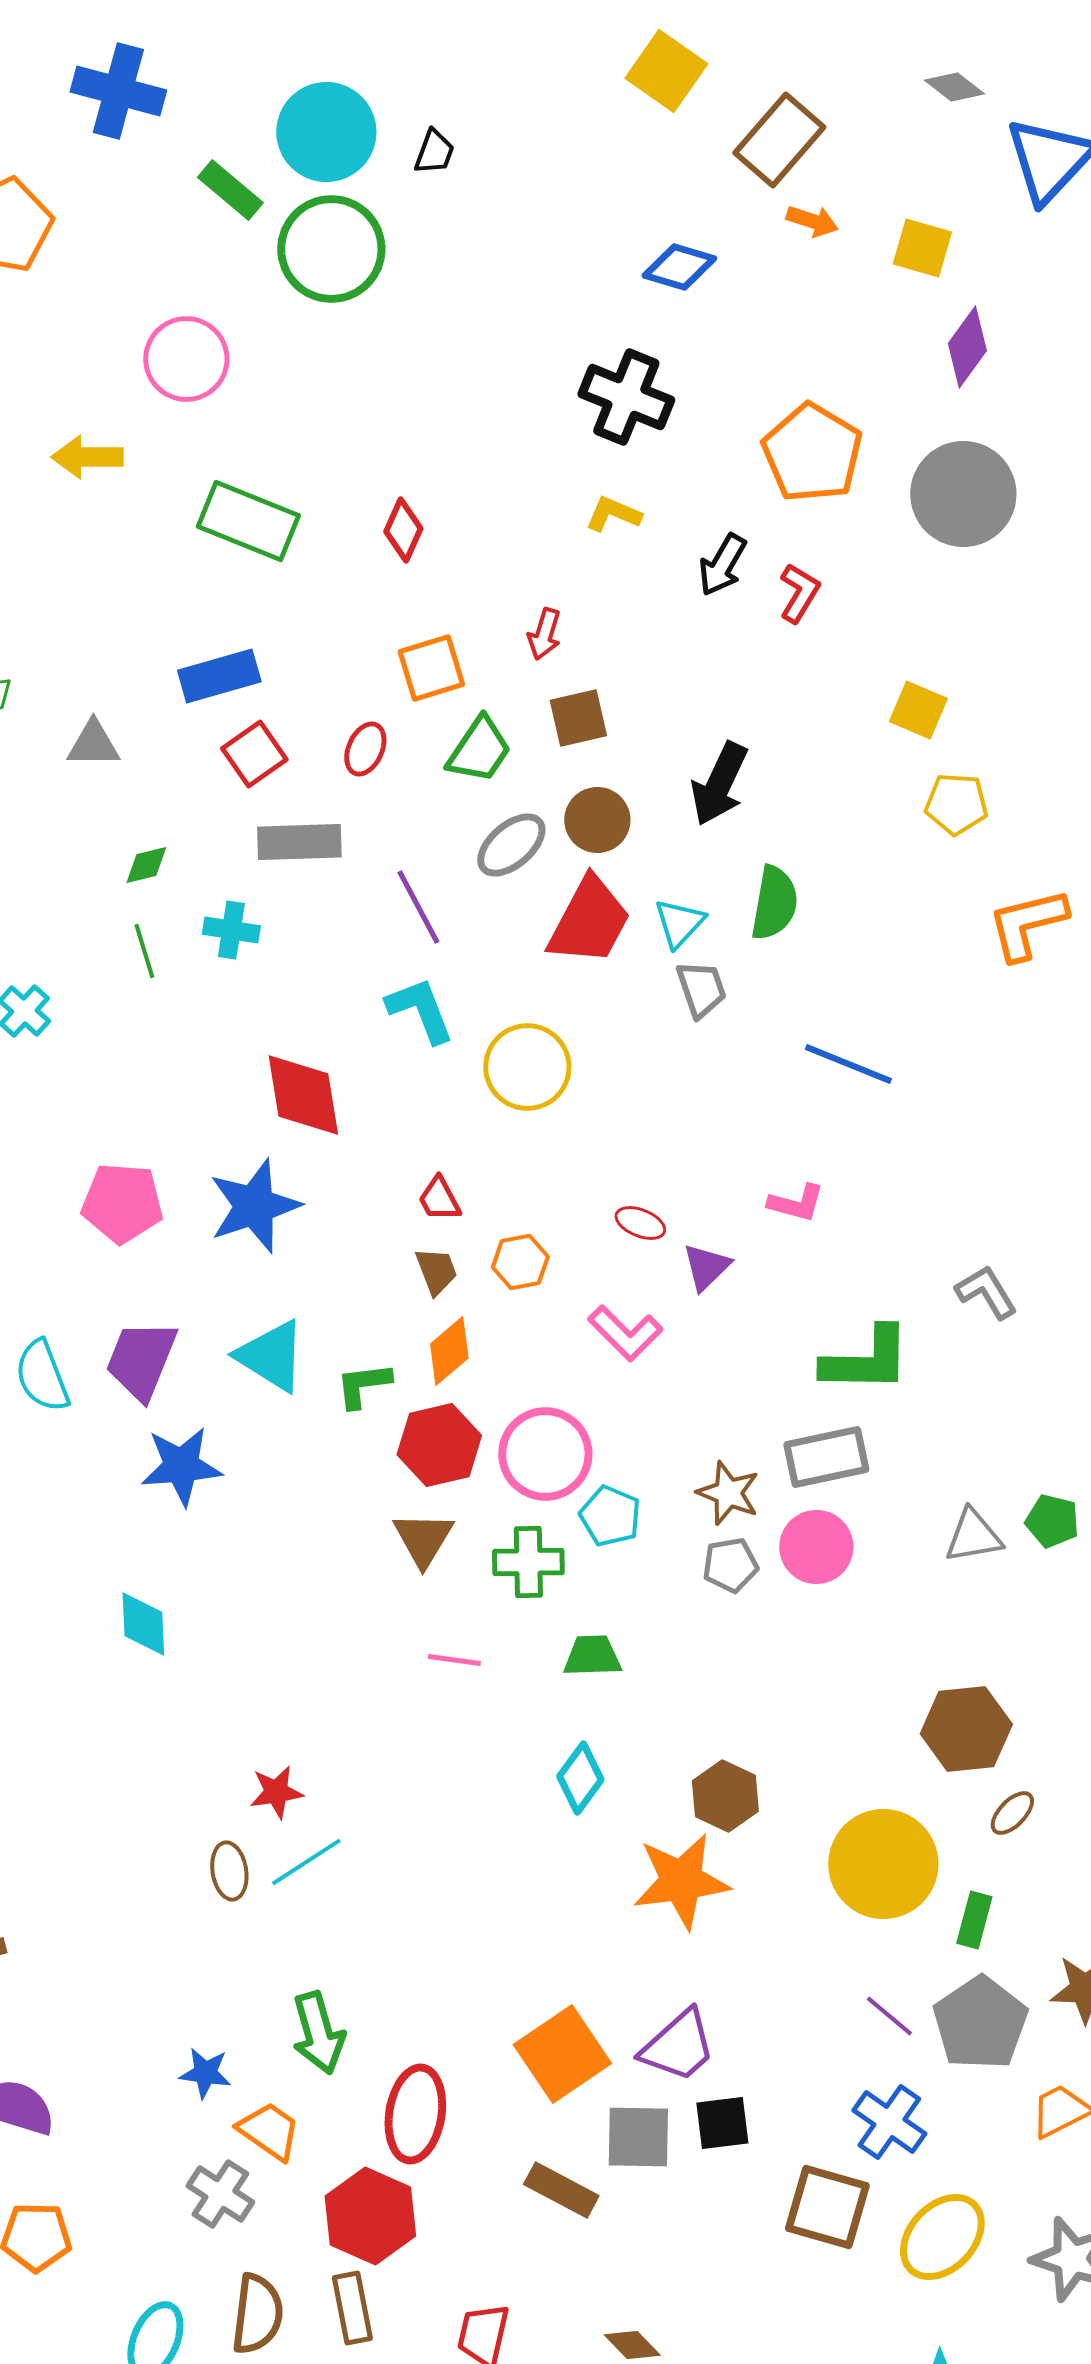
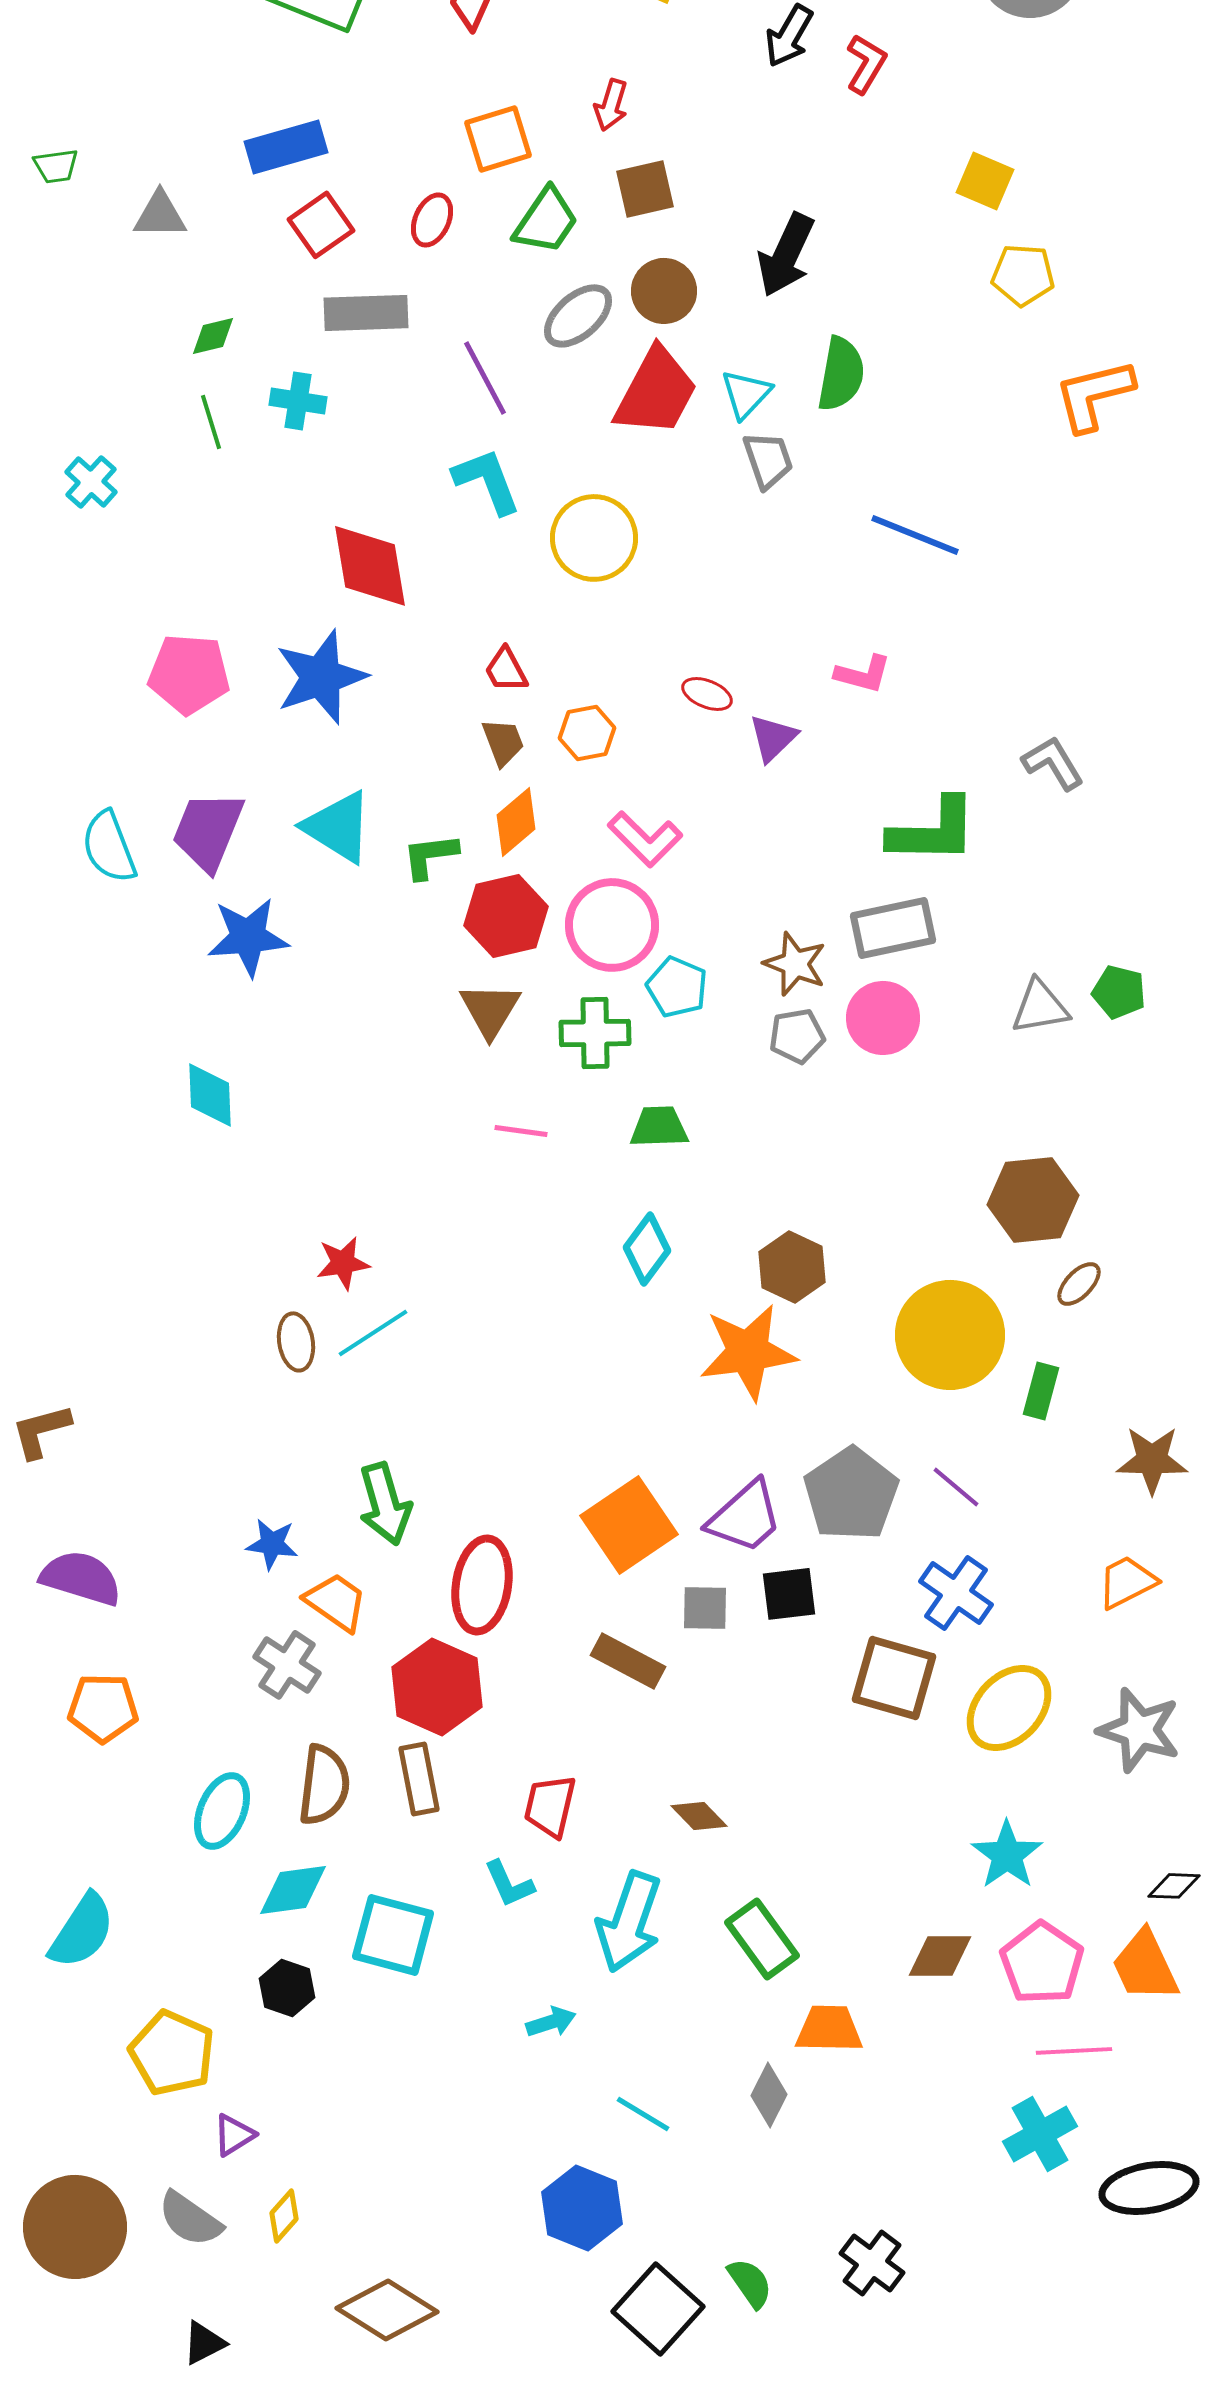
pink L-shape: (625, 1333) -> (645, 839), moved
gray pentagon: (980, 2023) -> (851, 1494), moved
gray square: (638, 2137) -> (705, 1608), size x0.7

